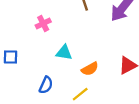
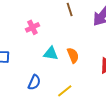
orange semicircle: (90, 69) -> (73, 55), moved, turned -84

